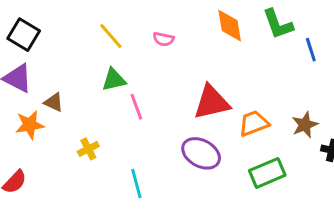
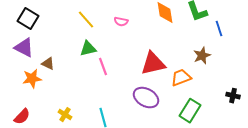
brown star: (305, 125) -> (202, 56), moved
yellow cross: (88, 149) -> (65, 115), moved, turned -32
green rectangle: (267, 173) -> (190, 111), turned -35

